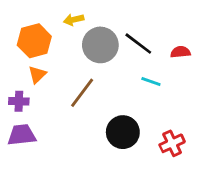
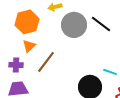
cyan line: (151, 82) -> (110, 72), moved
brown line: (82, 93) -> (46, 62), moved

